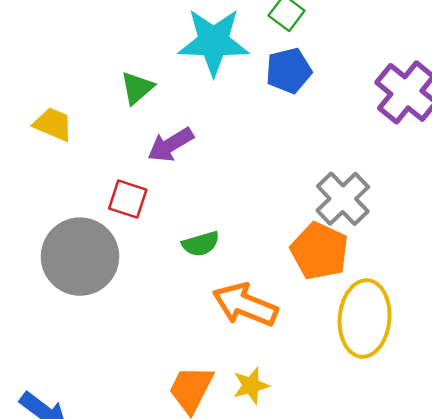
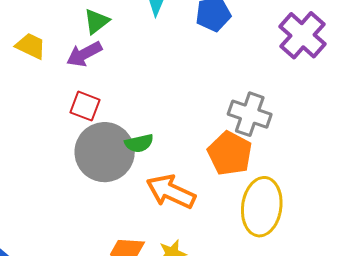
purple arrow: (171, 145) -> (84, 54), moved
gray cross: (343, 199) -> (250, 114), turned -30
gray circle: (80, 257) -> (105, 152), moved

